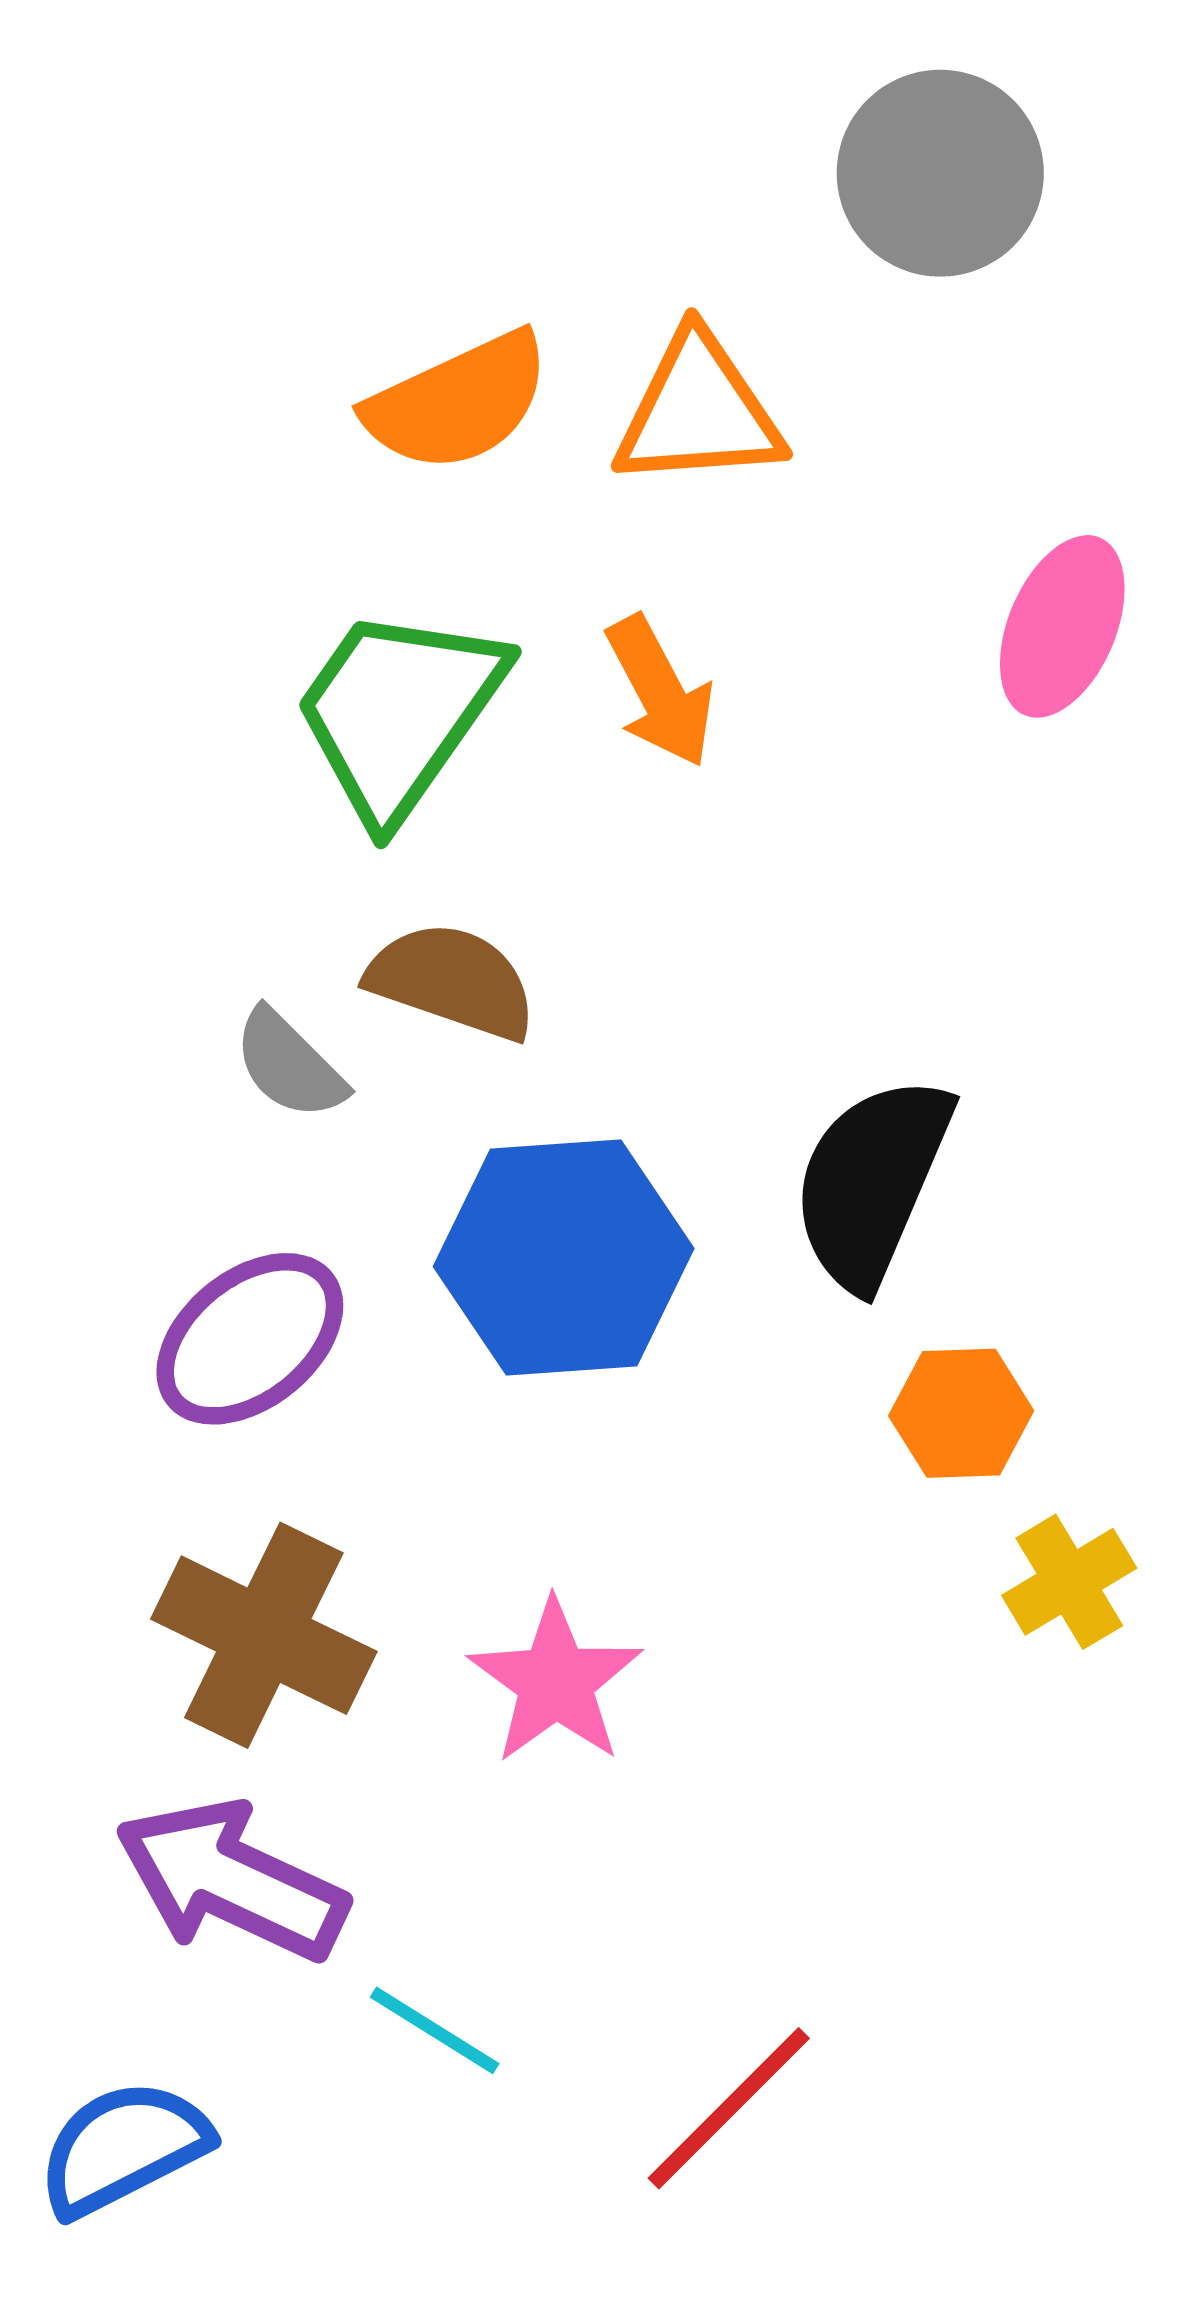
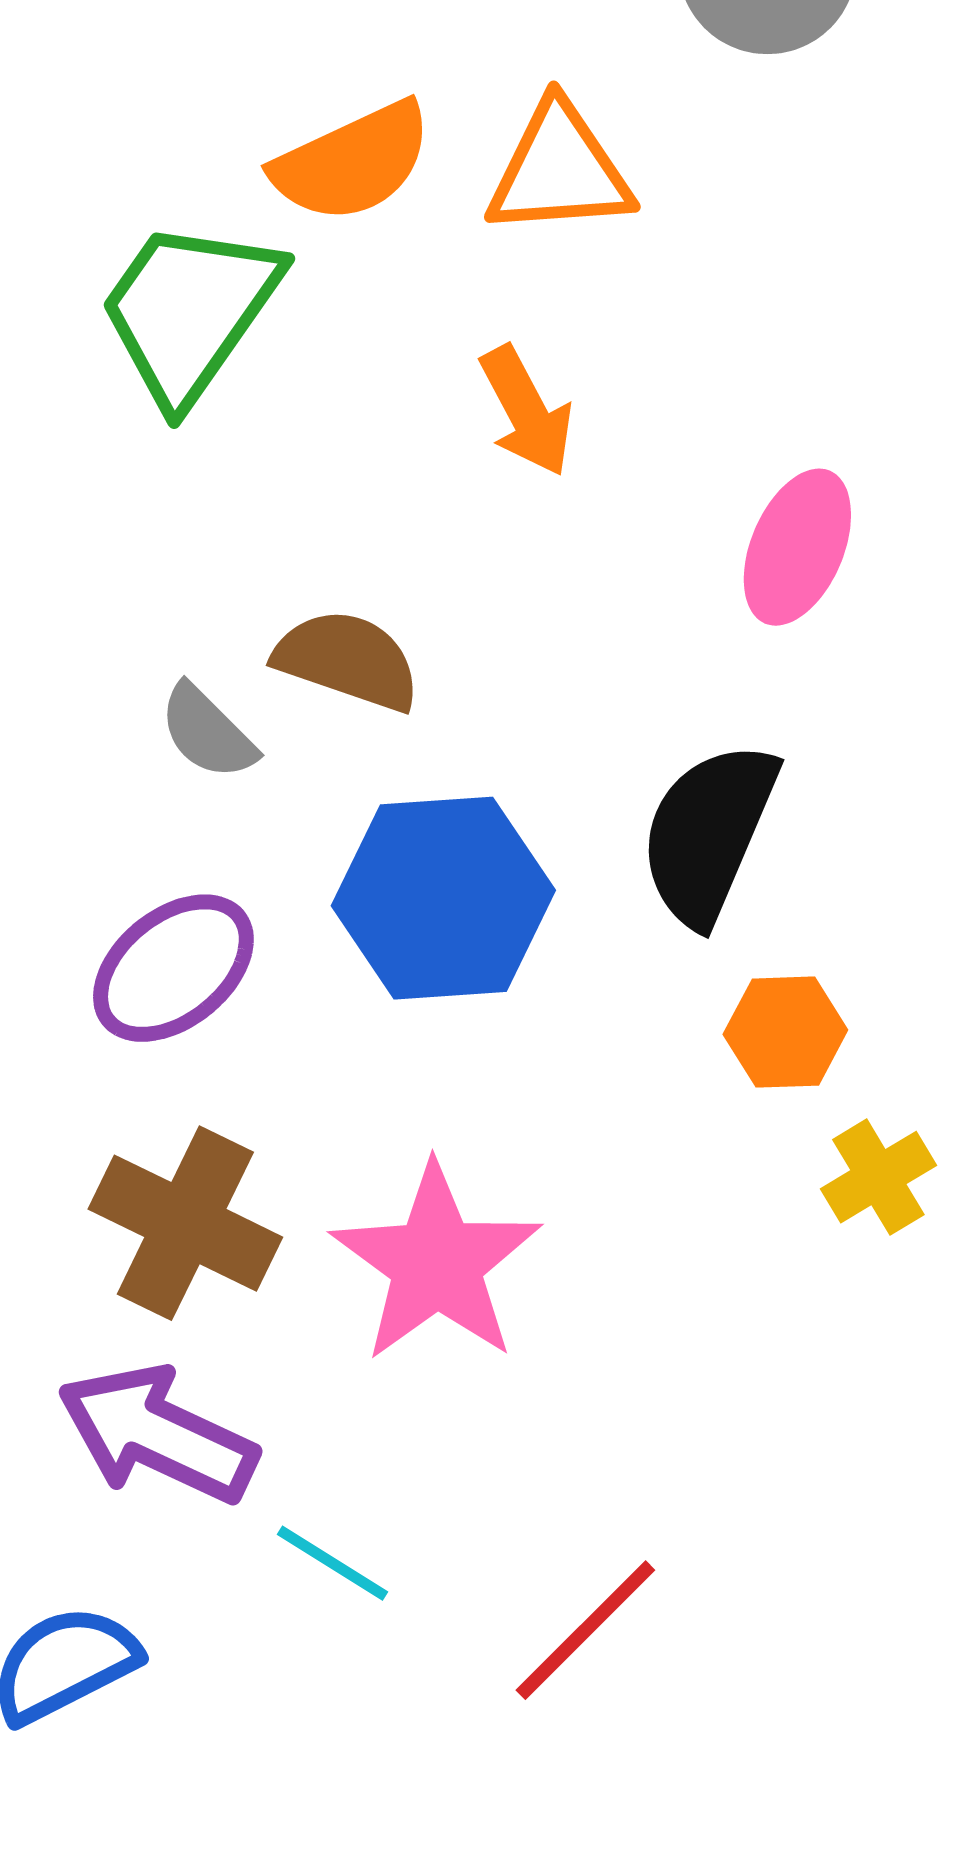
pink ellipse: (1062, 626) -> (797, 547), moved
green trapezoid: (399, 712) -> (189, 311), moved
pink star: (556, 1682) -> (436, 1263), size x1.4

